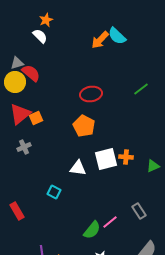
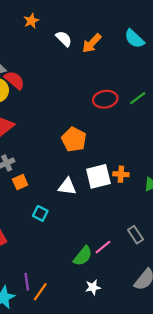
white semicircle: (40, 36) -> (64, 39), moved
cyan semicircle: (117, 36) -> (134, 39), moved
red ellipse: (91, 94) -> (105, 99), moved
orange square: (36, 118) -> (20, 182), moved

